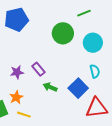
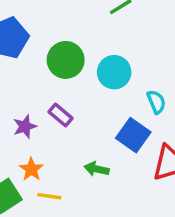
green circle: (63, 33) -> (66, 60), moved
cyan circle: (93, 43) -> (114, 72), moved
green arrow: (50, 87) -> (97, 169), moved

